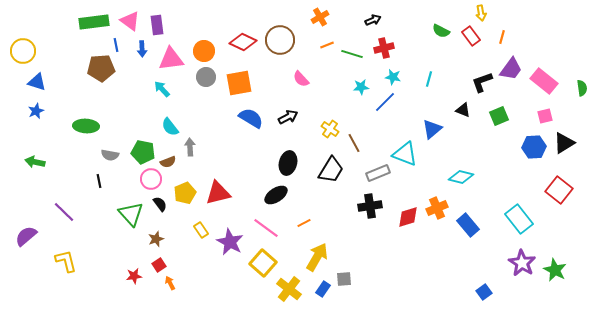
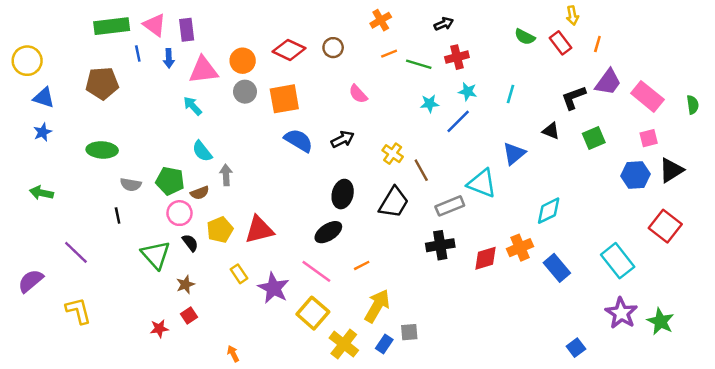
brown circle: (280, 40) -> (333, 48), size x0.6
brown pentagon: (101, 68) -> (102, 83), moved
cyan diamond: (461, 177) -> (549, 211), turned -40
orange arrow: (170, 283) -> (233, 354), moved

